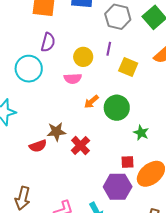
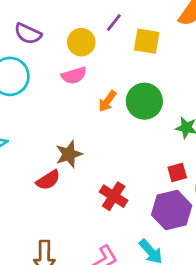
purple semicircle: (48, 42) -> (28, 34), turned 114
purple line: (109, 49) -> (114, 22), turned 40
red cross: (80, 146) -> (114, 196), moved

